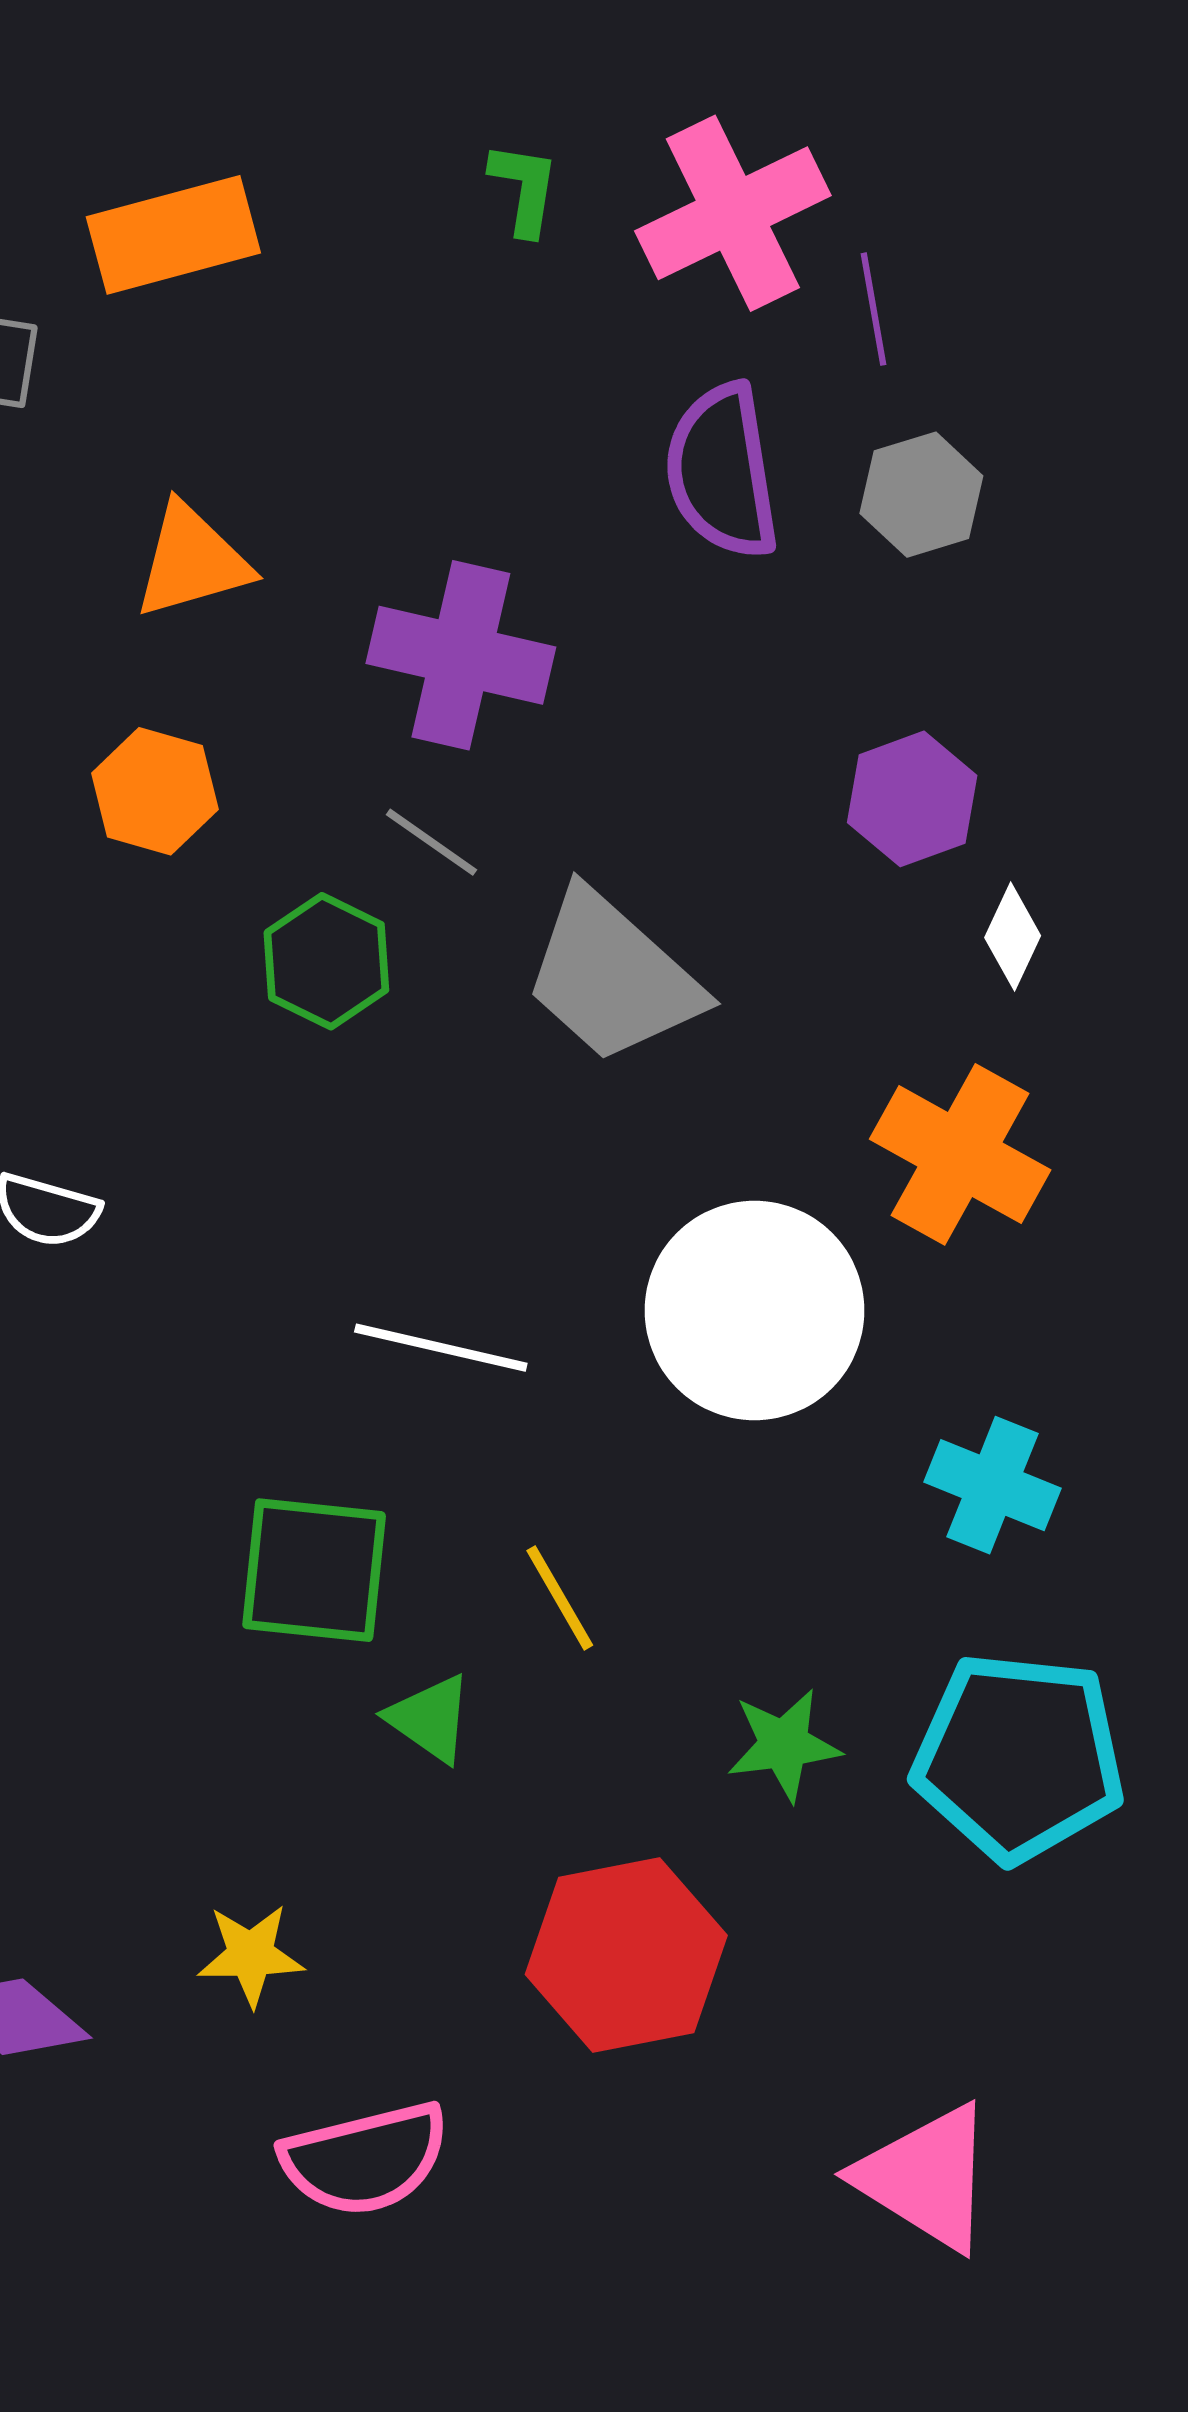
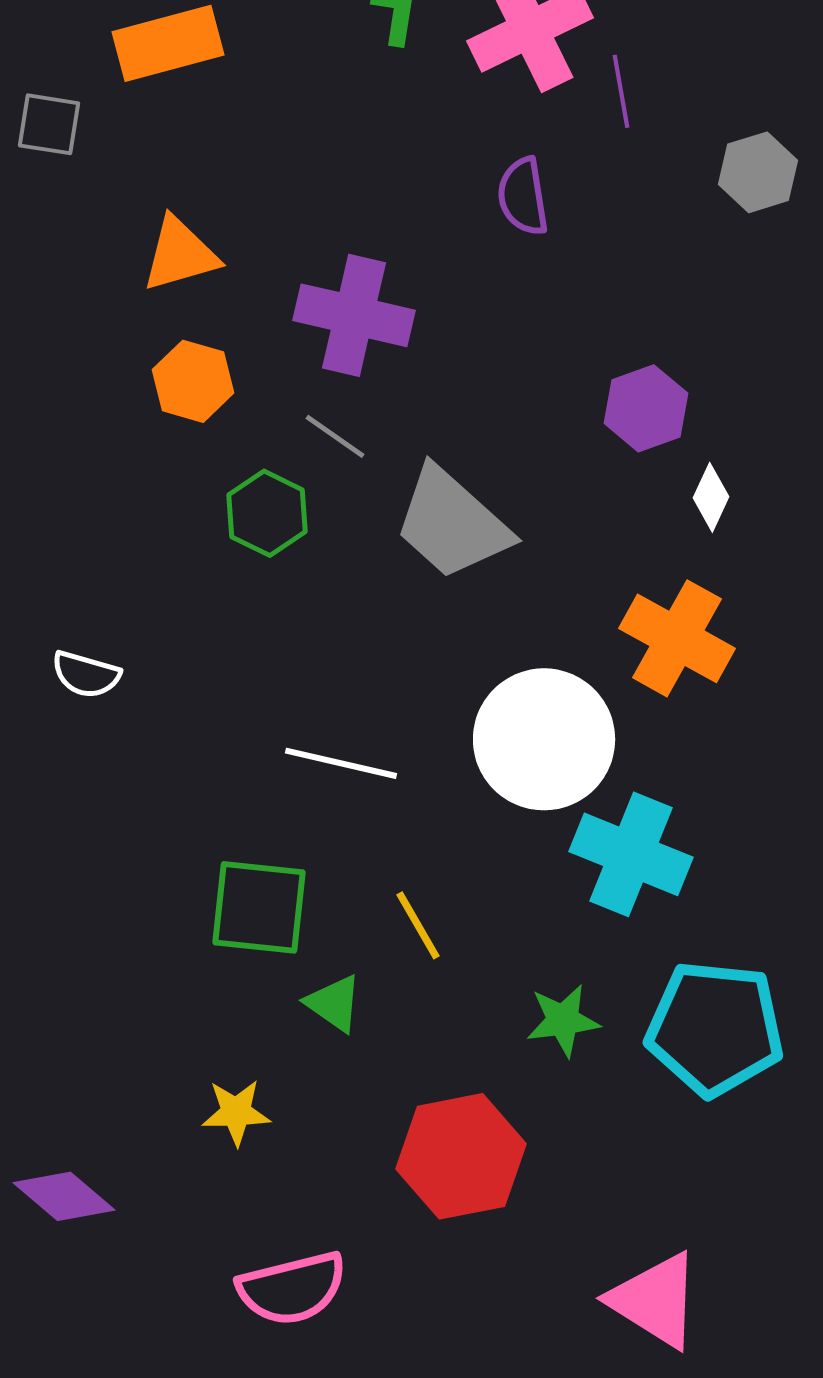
purple semicircle: (722, 471) -> (523, 196), size x0.7
gray hexagon: (921, 495) -> (758, 172), moved
orange hexagon: (155, 791) -> (193, 381), moved
cyan cross: (992, 1485) -> (631, 854), moved, size x1.4
yellow star: (251, 1955) -> (236, 1112), moved

